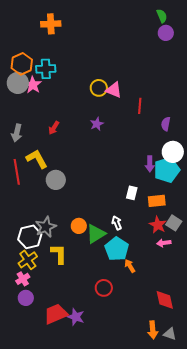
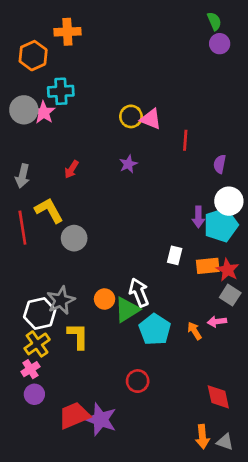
orange hexagon: (22, 64) -> (33, 56), moved
white arrow: (117, 223) -> (139, 292), moved, size x1.5
red star: (158, 225) -> (228, 270), moved
orange arrow: (130, 266) -> (194, 331), moved
purple star: (76, 317) -> (101, 419), size x1.4

